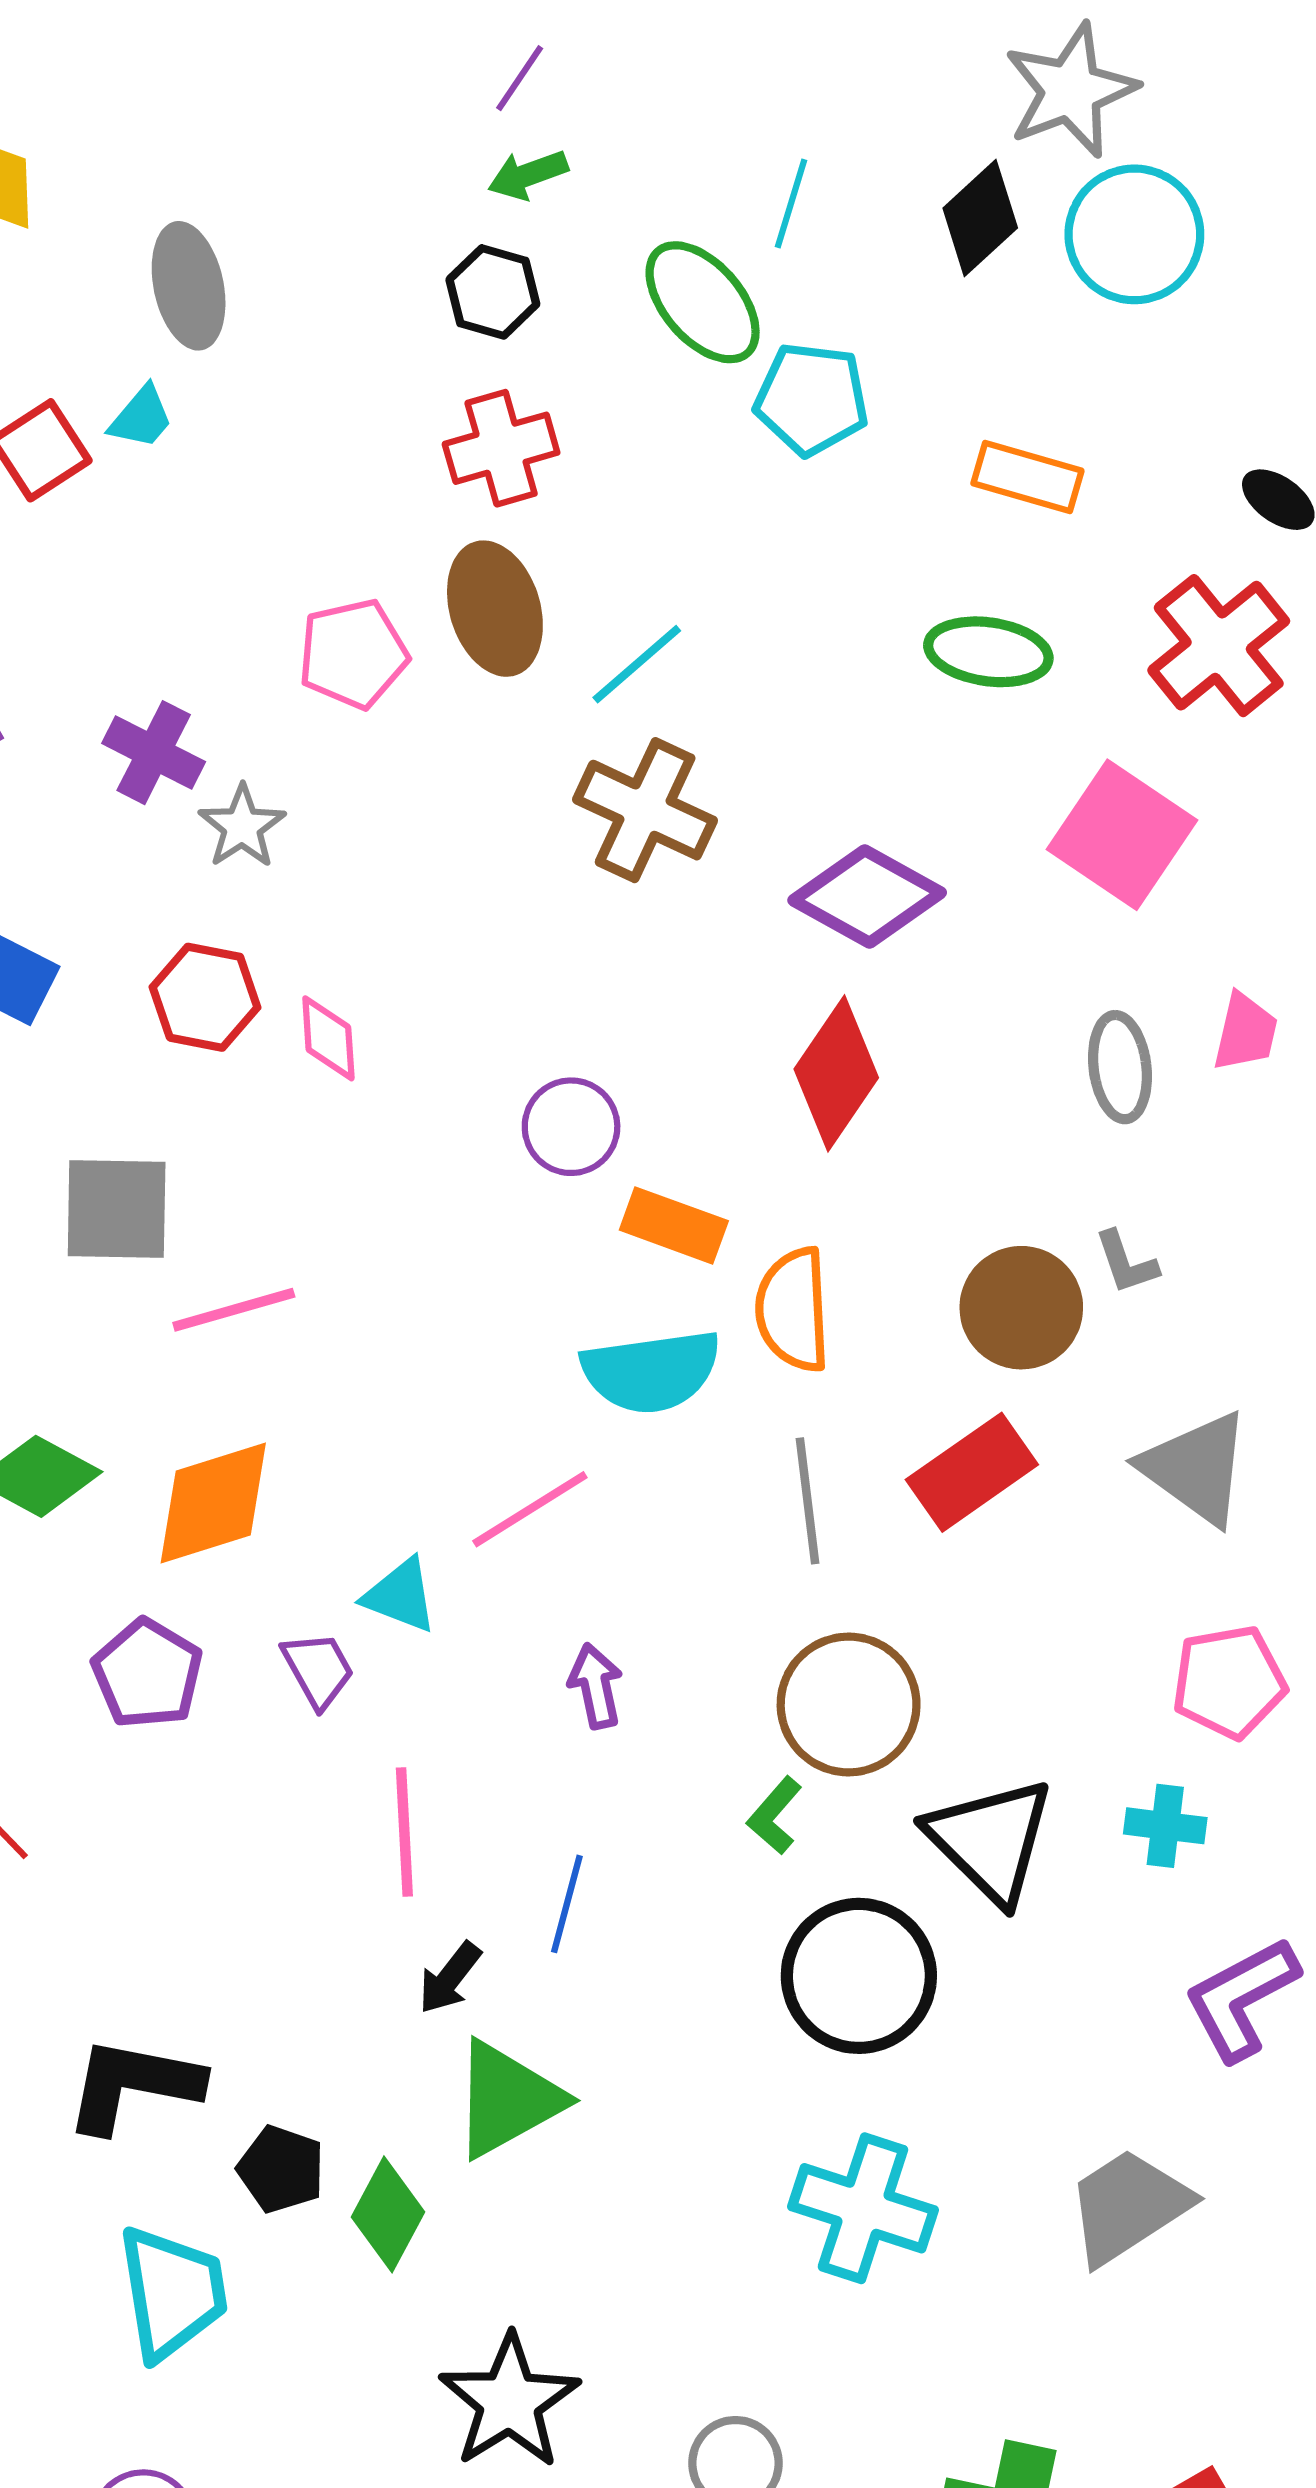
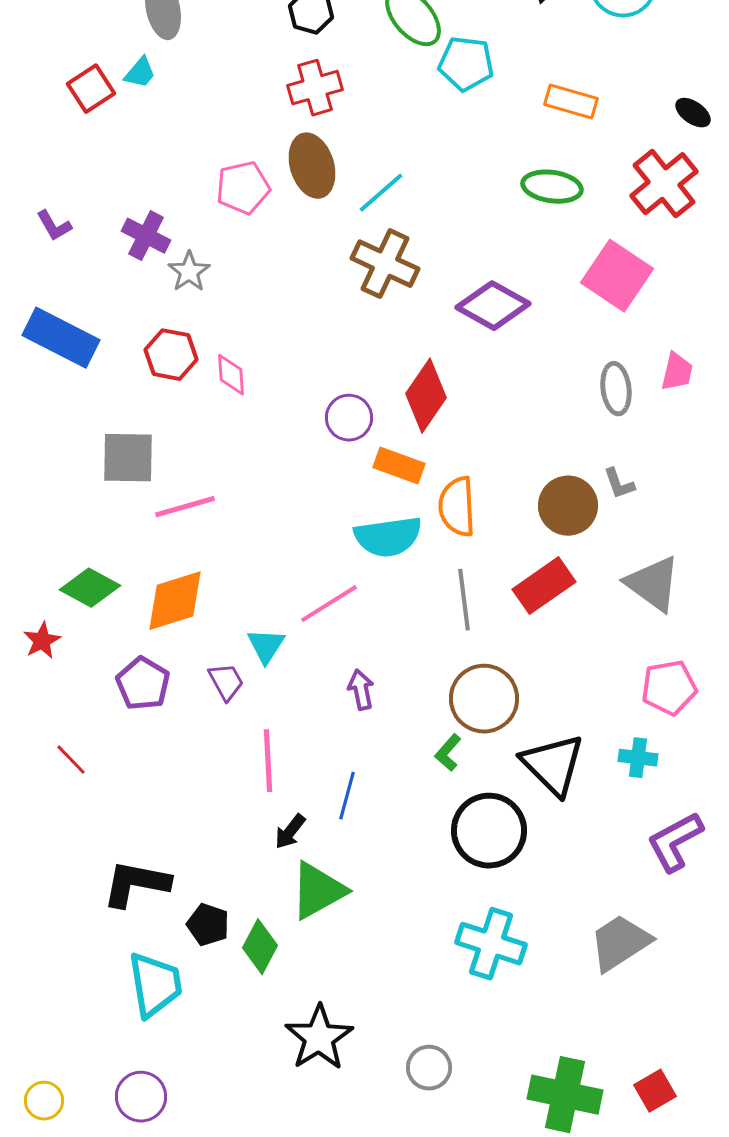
red diamond: (836, 1073) -> (426, 396), moved
cyan triangle: (400, 1596) -> (266, 646), turned 42

